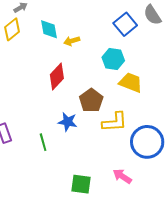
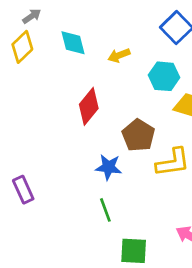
yellow arrow: (72, 41) -> (119, 55), moved
green line: (43, 142) -> (105, 210), moved

